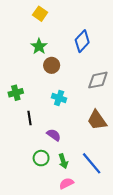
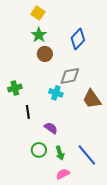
green star: (39, 46) -> (39, 35), moved
brown circle: (52, 65) -> (45, 54), moved
gray diamond: (98, 80) -> (70, 76), moved
brown trapezoid: (97, 120) -> (92, 99), moved

